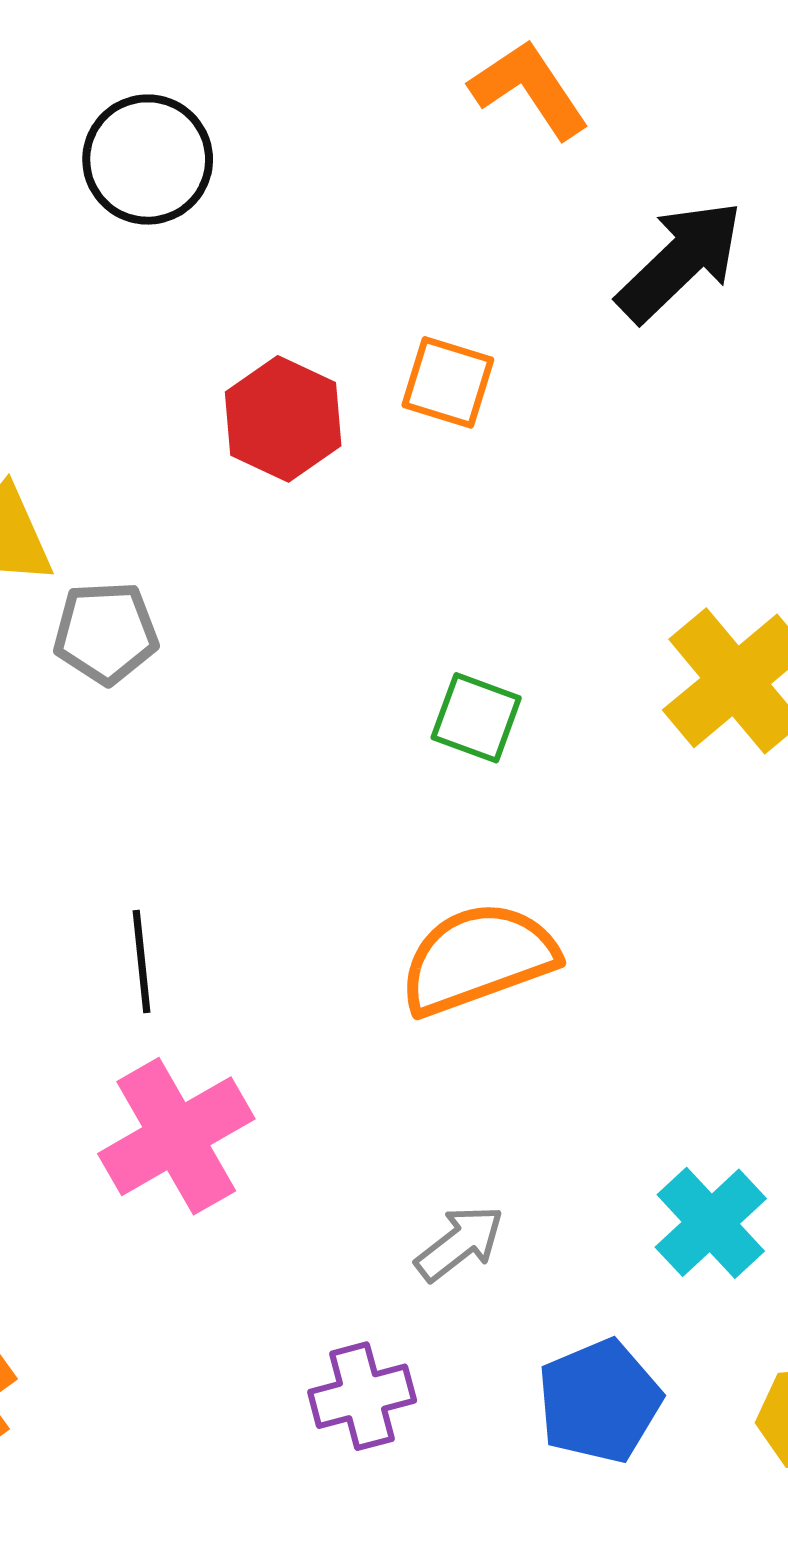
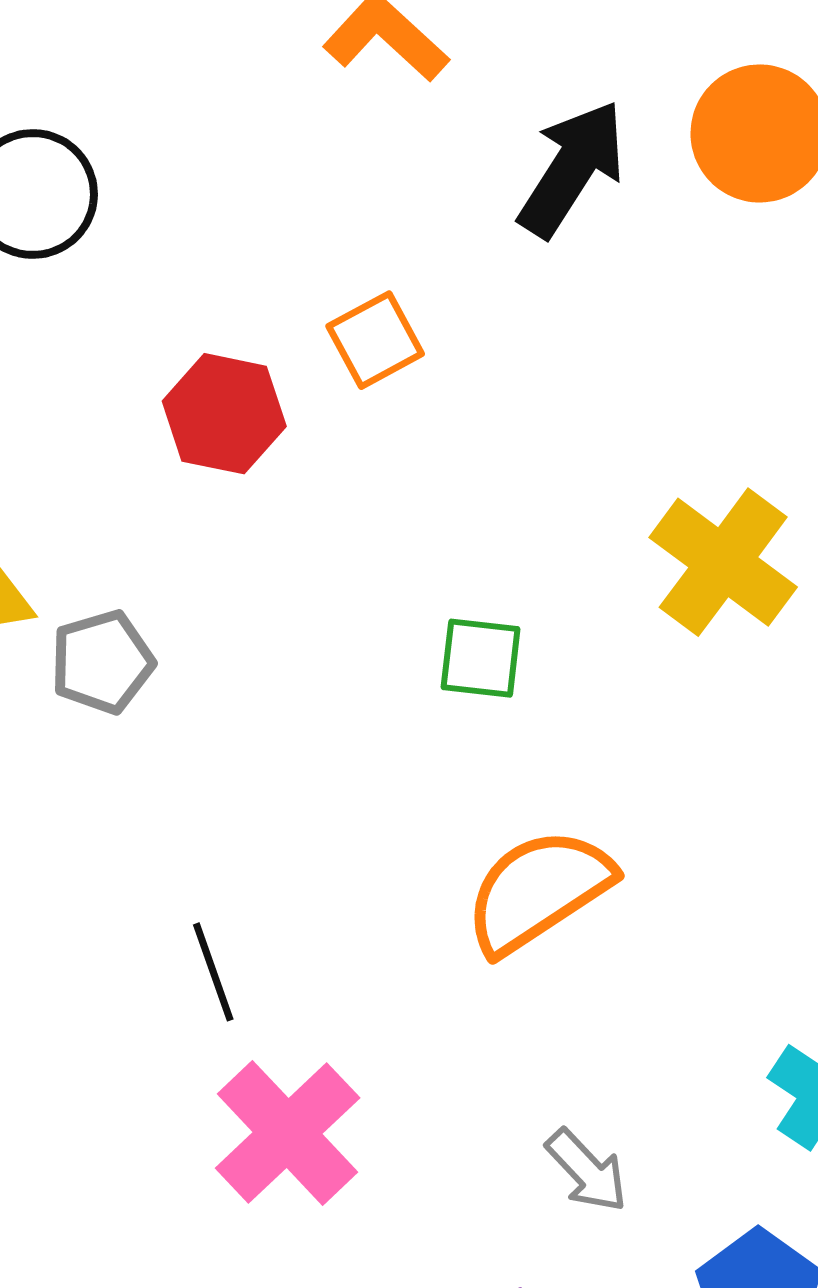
orange square: (448, 382) -> (375, 340), turned -32
gray arrow: (460, 1243) -> (587, 1171), turned 98

